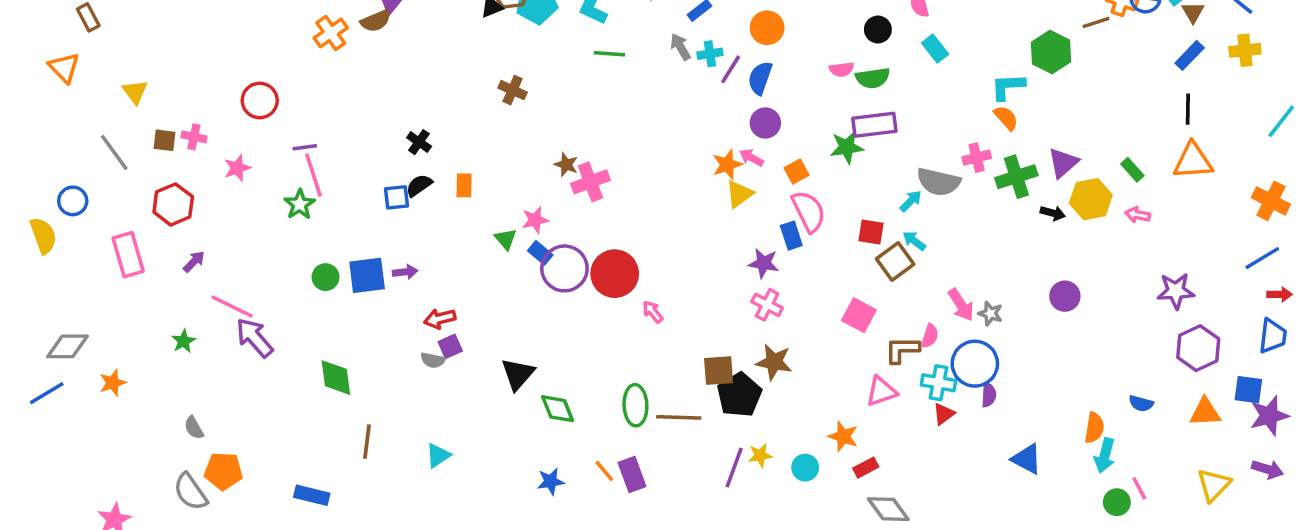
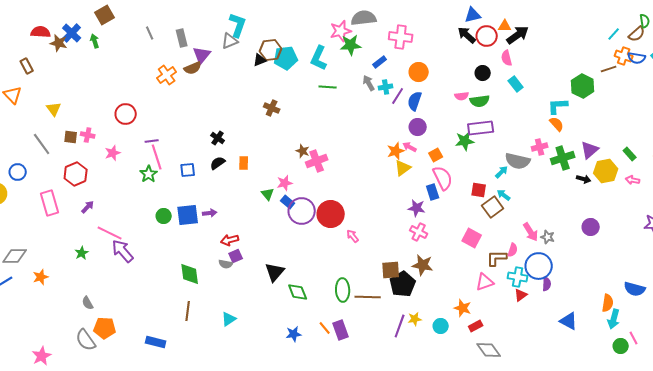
blue square: (397, 197) -> (188, 170), moved
green diamond: (336, 378) -> (190, 274), moved
blue semicircle: (1141, 404) -> (635, 289), size x1.5

